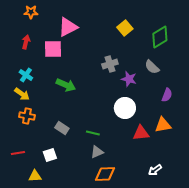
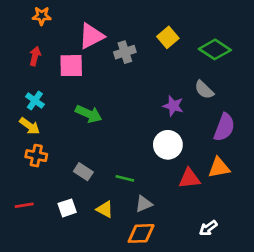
green diamond: (160, 37) -> (215, 49), turned 65
gray cross: (110, 64) -> (125, 52), moved
purple semicircle: (167, 95) -> (224, 127), size x1.5
gray triangle: (97, 152) -> (144, 204), moved
yellow triangle: (35, 176) -> (105, 209), moved, turned 32

